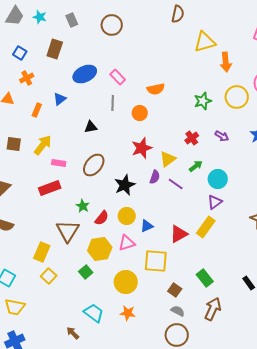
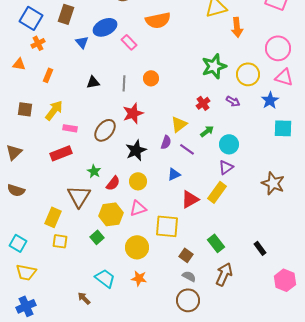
blue square: (20, 53) -> (31, 18), size x1.6
blue ellipse: (85, 74) -> (105, 27), moved
orange semicircle: (156, 89) -> (158, 20), moved, size x1.4
yellow circle: (237, 97) -> (248, 74), moved
blue triangle: (60, 99) -> (82, 42), moved, turned -32
green star: (203, 101) -> (214, 66), size x1.4
gray line: (113, 103) -> (124, 83), moved
black triangle: (91, 127) -> (93, 82), moved
red star: (142, 148) -> (133, 113), moved
blue triangle: (147, 226) -> (174, 174), moved
yellow square: (49, 276) -> (60, 241), turned -35

